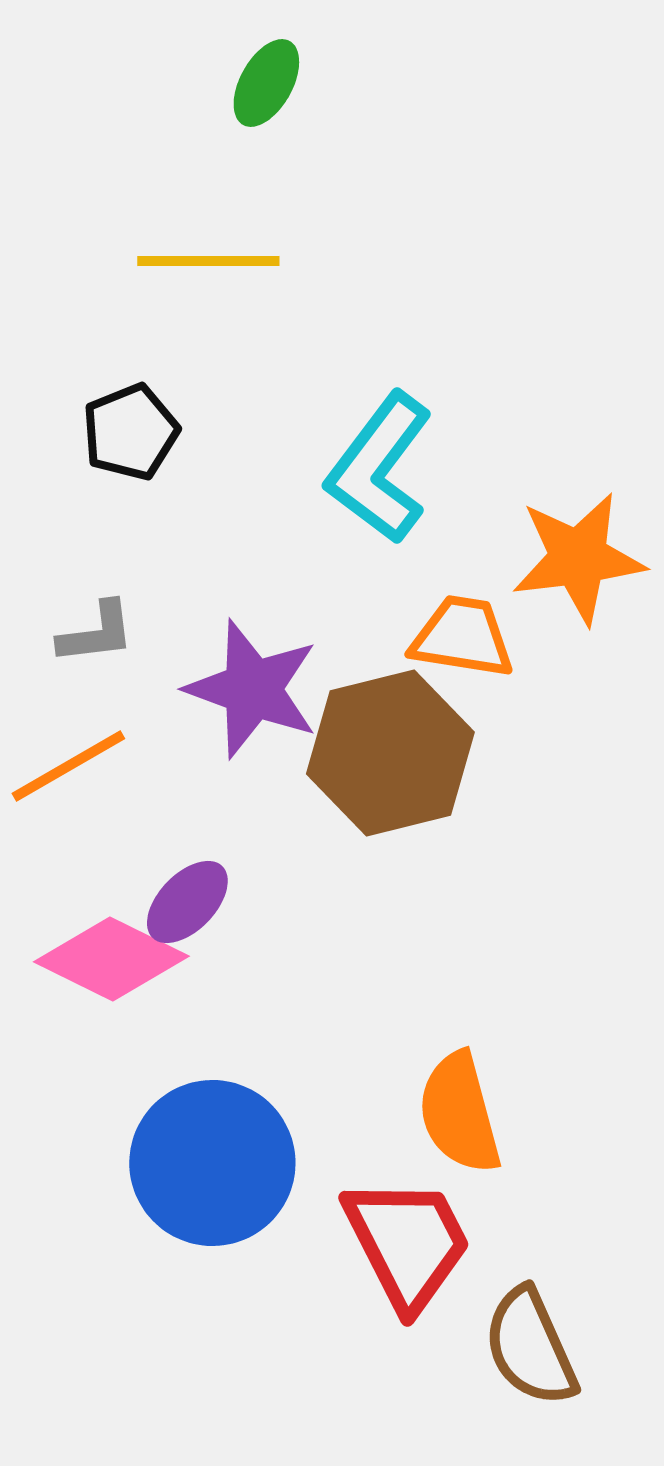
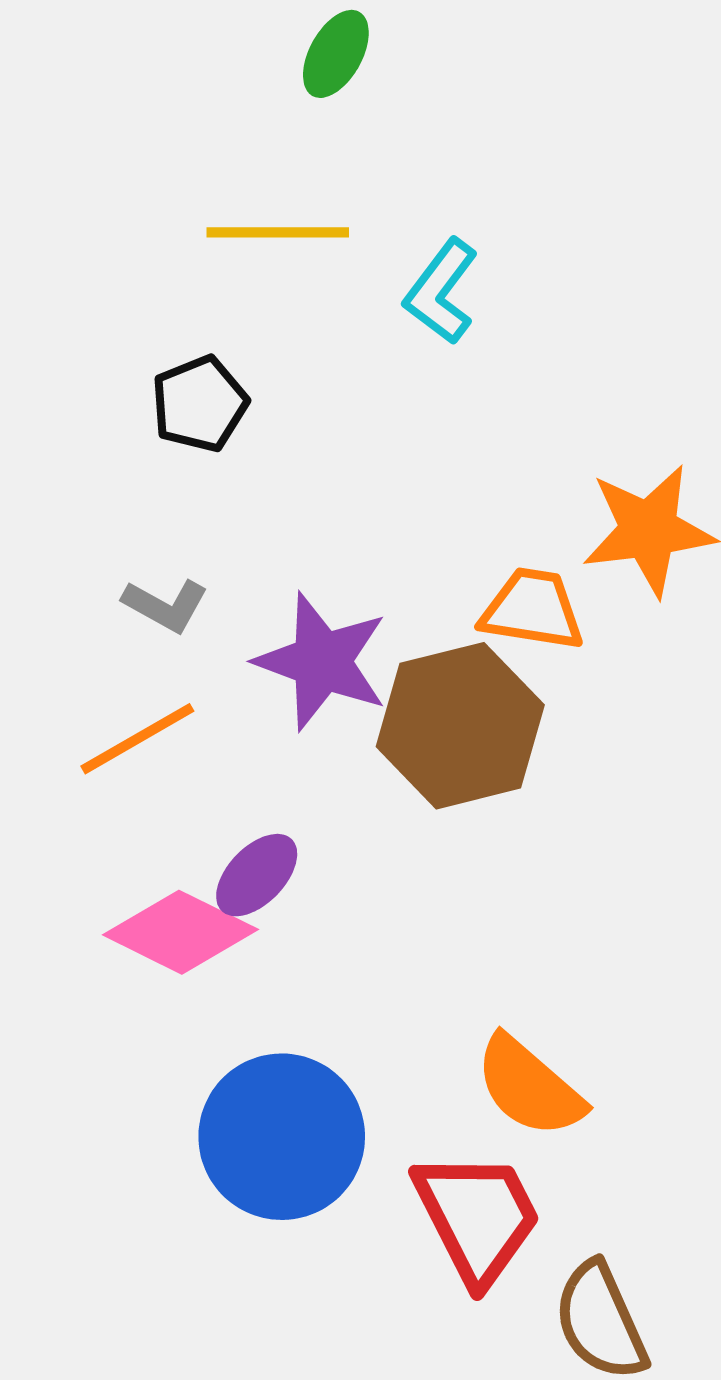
cyan L-shape: (379, 468) -> (441, 292), moved, size x0.7
gray L-shape: (96, 633) -> (165, 605), turned 36
orange semicircle: (459, 1113) -> (529, 1087), turned -34

